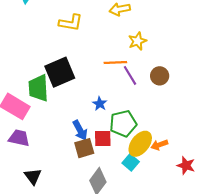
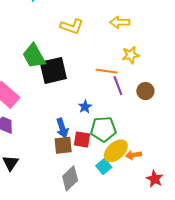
green trapezoid: (38, 88) -> (34, 56), moved, turned -36

